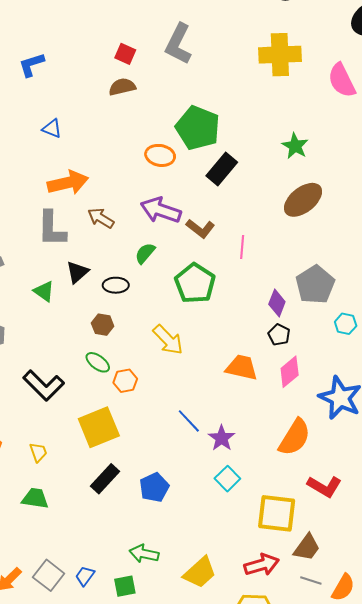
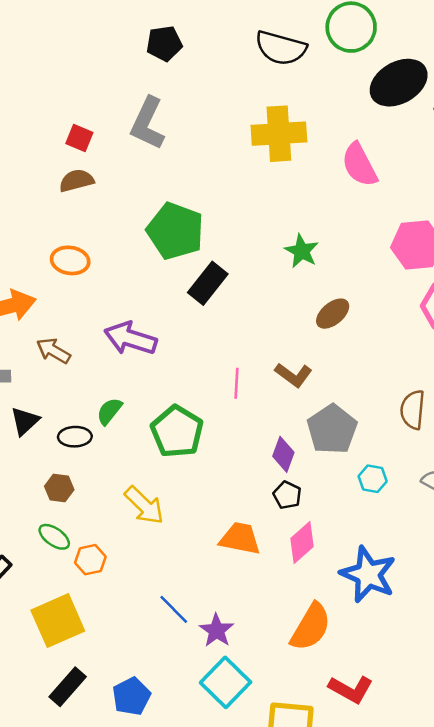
orange ellipse: (160, 155) -> (70, 260), moved
brown ellipse: (303, 200) -> (333, 314), moved, size x0.7
brown L-shape: (200, 228) -> (294, 375), moved
green semicircle: (145, 253) -> (109, 411), moved
cyan square: (227, 479) -> (226, 682), size x1.5

